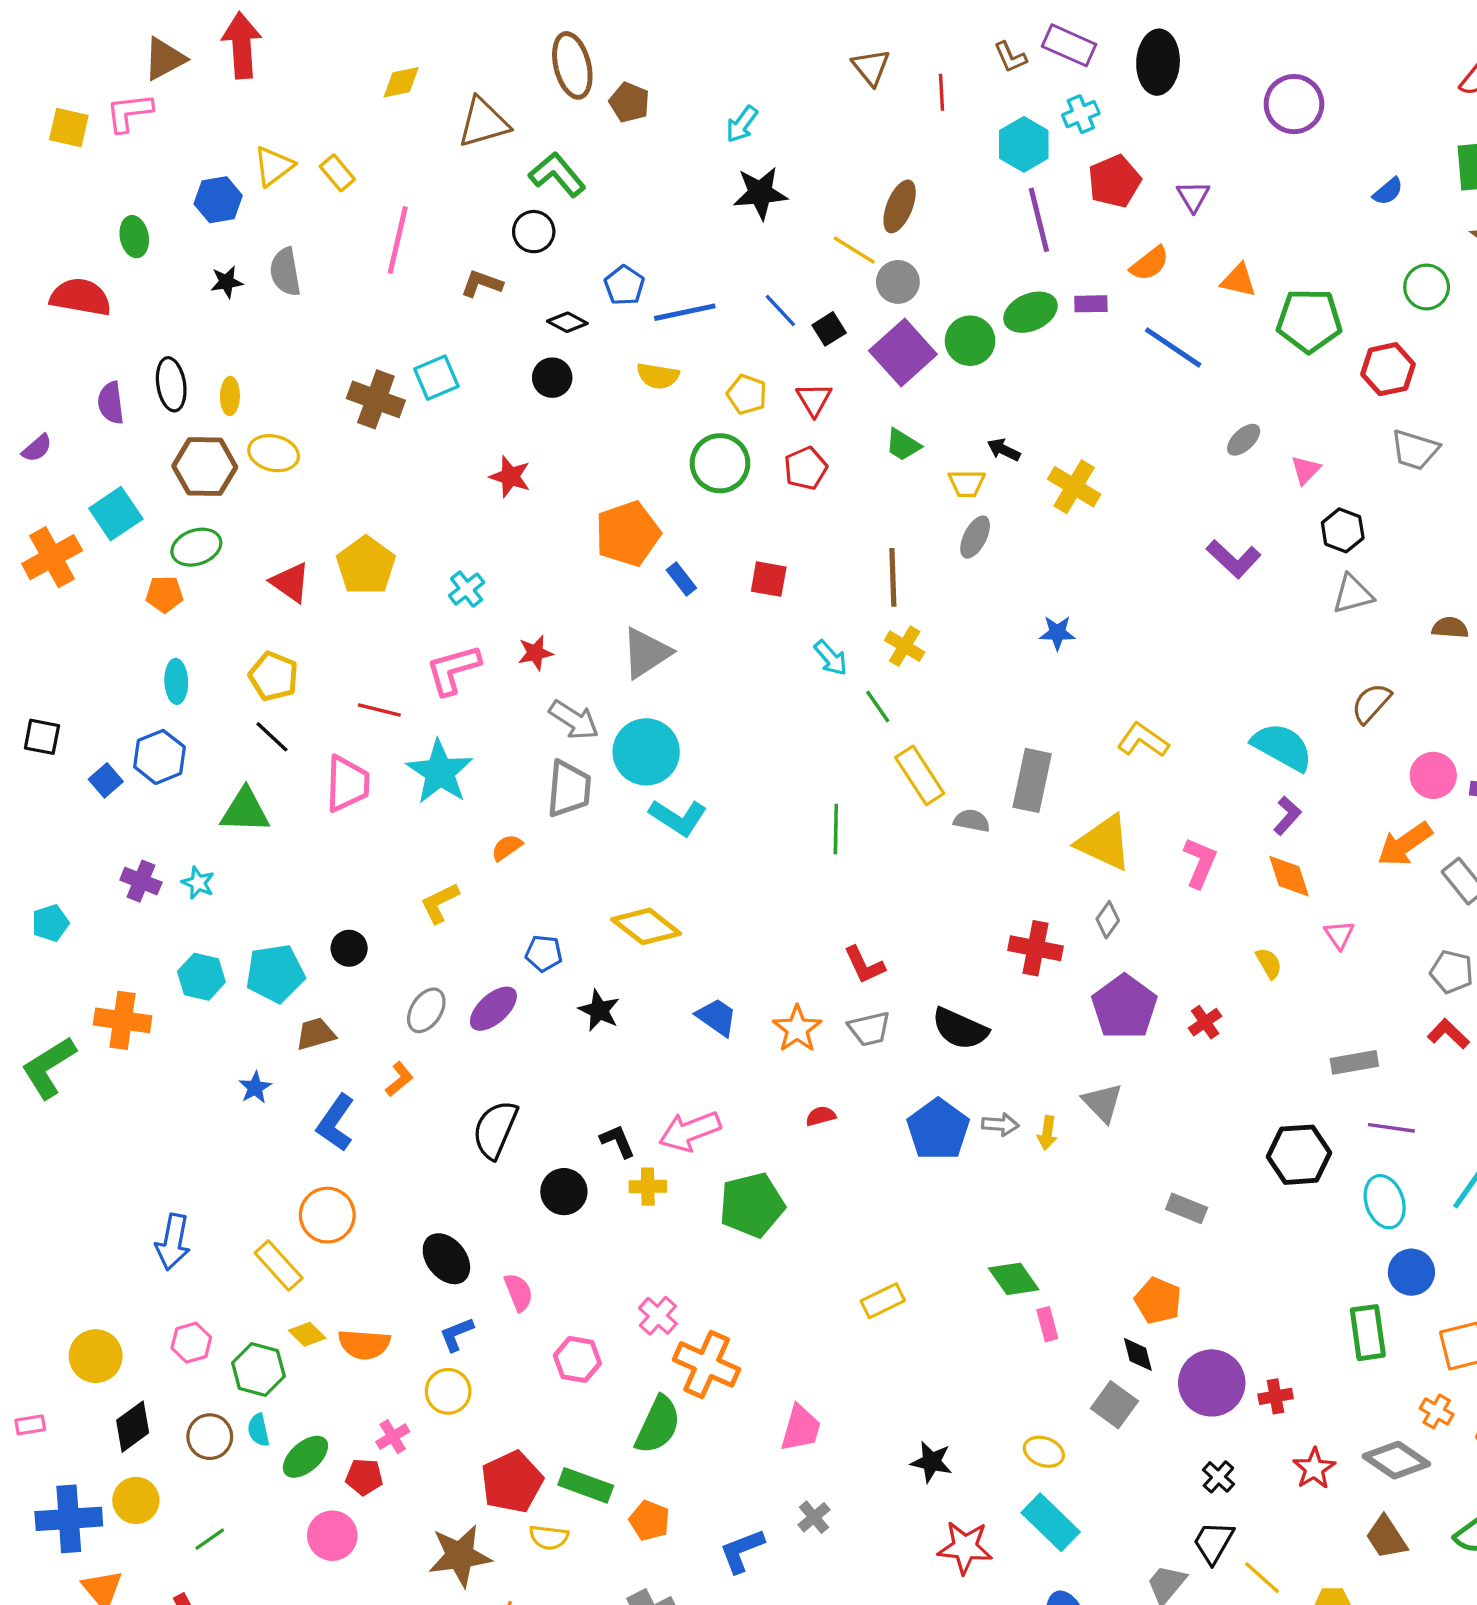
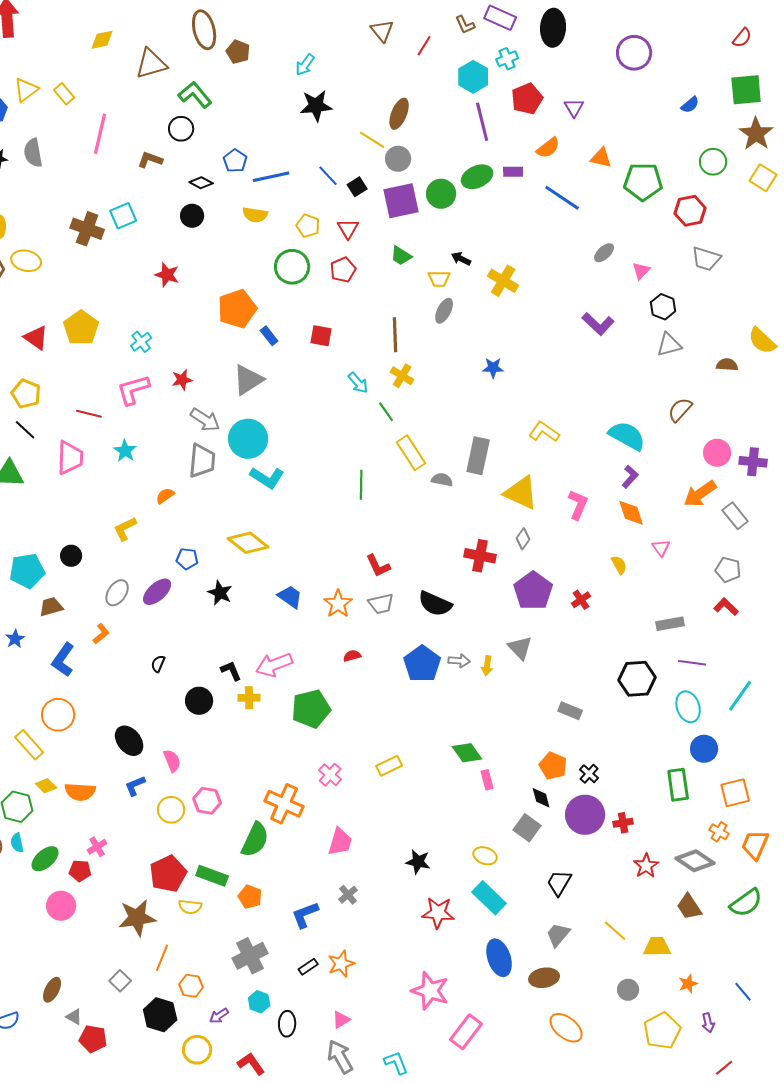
red line: (942, 92) -> (424, 46), turned 35
purple square: (903, 352) -> (401, 201), turned 30
cyan star: (440, 772) -> (125, 451), size x0.6
black semicircle: (495, 1129) -> (158, 664), size x0.5
pink cross: (658, 1316) -> (330, 775), moved
yellow circle: (448, 1391) -> (171, 810), moved
black cross: (1218, 1477) -> (589, 774), moved
black trapezoid: (1213, 1542) -> (559, 883), moved

